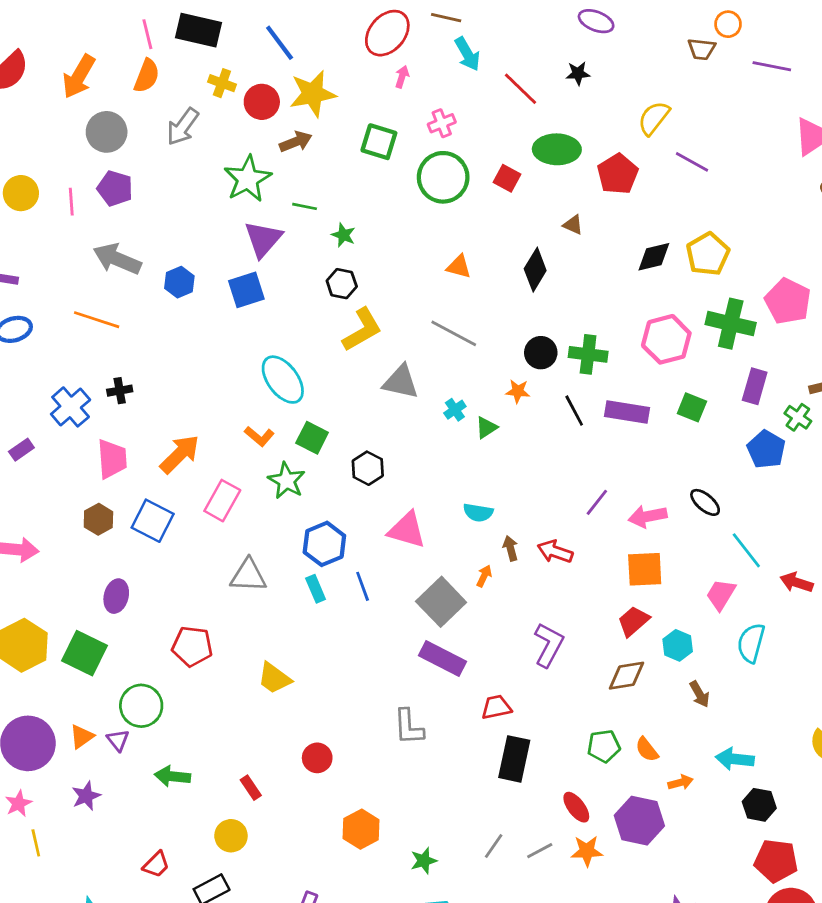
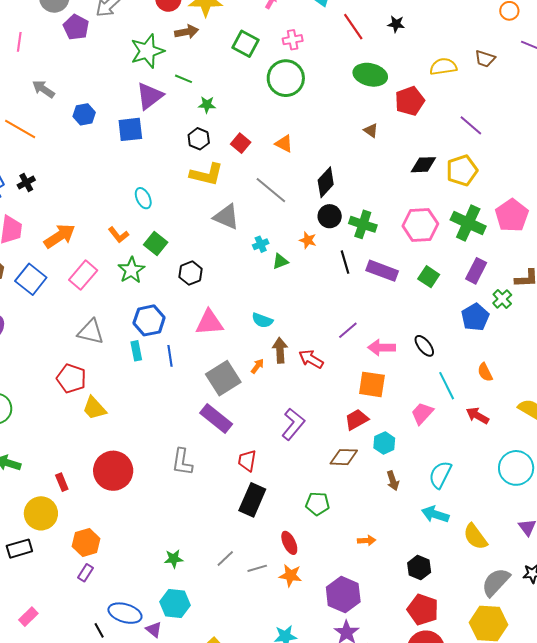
brown trapezoid: (702, 49) -> (485, 59), moved
yellow semicircle: (654, 118) -> (443, 67), turned 32
purple line: (692, 162) -> (471, 125), moved
red square: (507, 178) -> (241, 143), moved
purple pentagon: (115, 188) -> (76, 27), moved
green star: (343, 235) -> (207, 105), turned -30
gray arrow: (117, 259) -> (43, 89), size x0.7
black diamond: (535, 270) -> (326, 182), moved
yellow L-shape: (362, 330) -> (206, 174), turned 32
cyan ellipse: (283, 380) -> (143, 198), size x0.6
black cross: (120, 391) -> (26, 182), turned -30
pink triangle: (407, 530) -> (209, 322), turned -32
brown arrow: (510, 548) -> (280, 350), size x1.4
cyan semicircle: (751, 643) -> (440, 475), moved
red pentagon: (192, 646) -> (71, 378), moved
red trapezoid: (496, 707) -> (247, 461), turned -80
orange semicircle: (647, 749) -> (485, 372), moved
red circle: (317, 758) -> (113, 471), size x1.8
cyan arrow: (735, 759) -> (435, 514), moved
purple hexagon: (639, 821) -> (343, 595), moved
orange hexagon: (361, 829) -> (86, 542), moved
yellow circle: (231, 836) -> (41, 513), size x1.4

